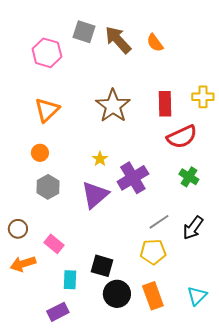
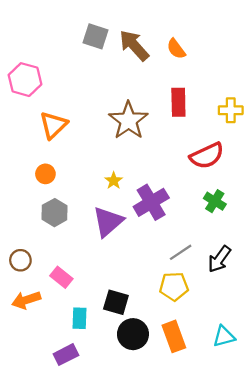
pink hexagon: (47, 53) -> (25, 80), moved
red rectangle: (165, 104) -> (178, 102), moved
cyan triangle: (197, 296) -> (224, 336), turned 30

